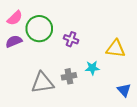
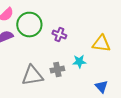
blue triangle: (124, 90) -> (101, 87), moved

